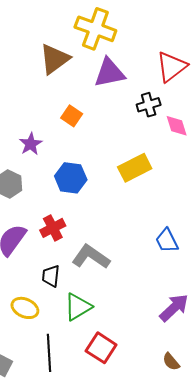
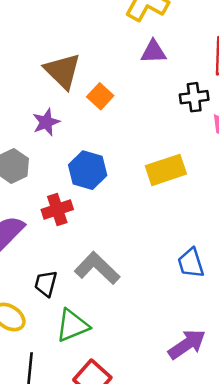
brown triangle: (54, 59) -> (62, 71), moved, turned -48
purple triangle: (110, 73) -> (153, 52), size x0.7
red cross: (53, 228) -> (57, 209), moved

